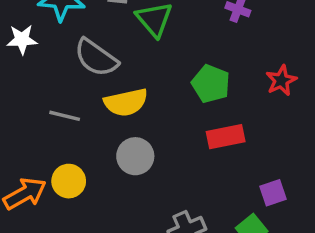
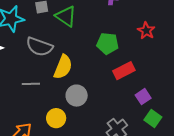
yellow semicircle: (126, 102) -> (63, 67), turned -40
yellow circle: (69, 181) -> (56, 118), moved
purple square: (273, 193) -> (143, 97), moved

